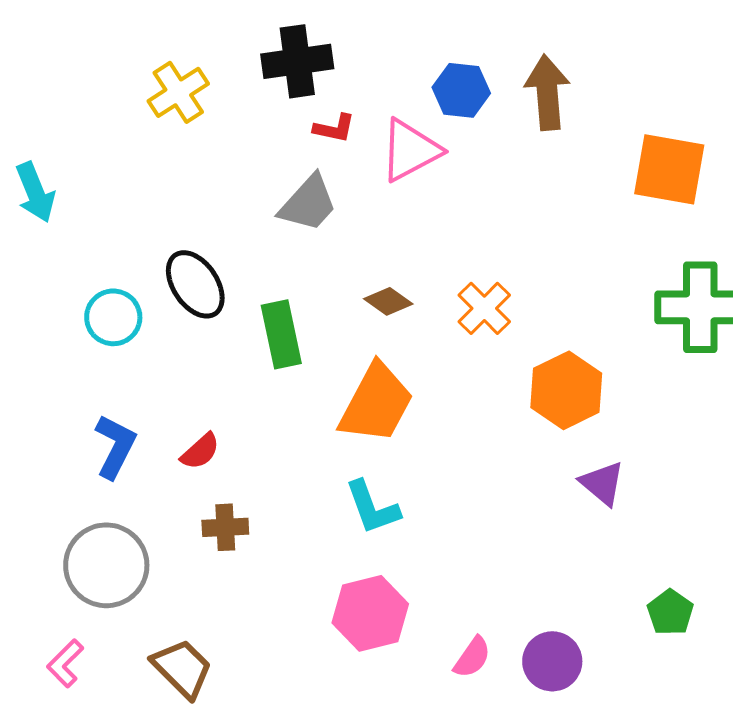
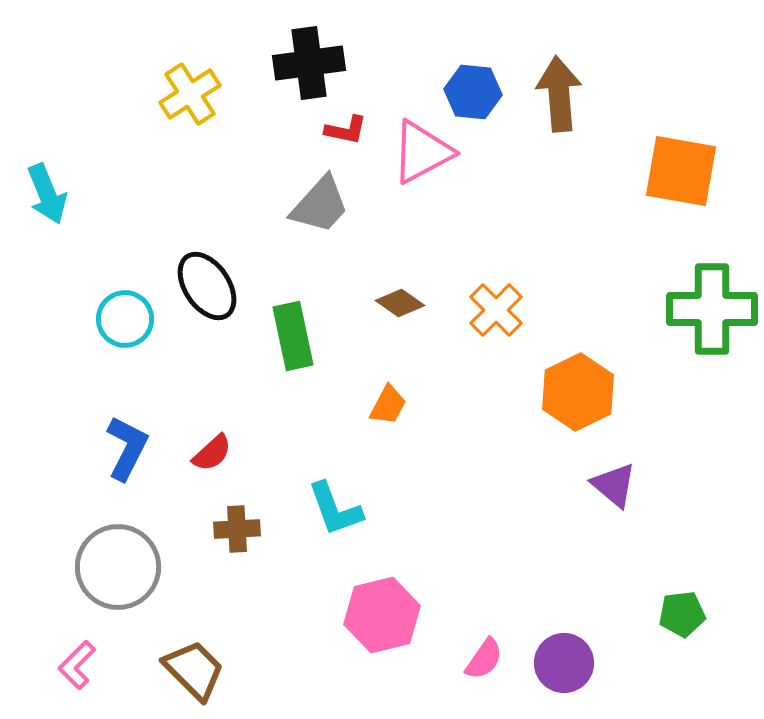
orange trapezoid: (376, 403) -> (388, 405), size x0.5
cyan L-shape: (372, 507) -> (335, 509), moved
green pentagon: (670, 612) -> (682, 614), turned 30

